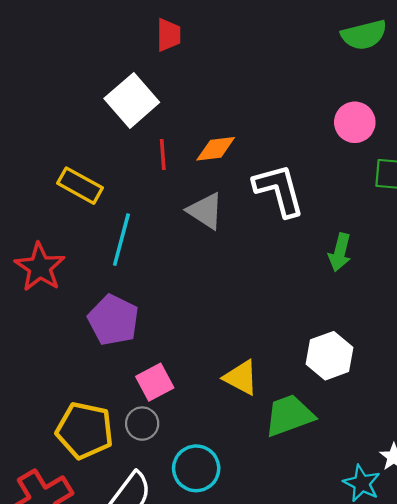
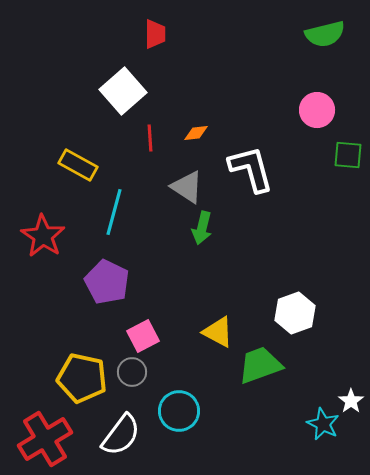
orange diamond: (216, 149) -> (196, 133), size x0.7
green arrow: (340, 252) -> (202, 228), moved

